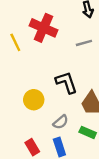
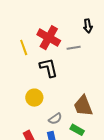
gray line: (84, 43) -> (74, 48), moved
black L-shape: (66, 82) -> (49, 68), moved

